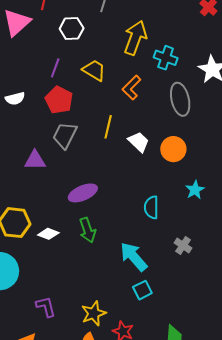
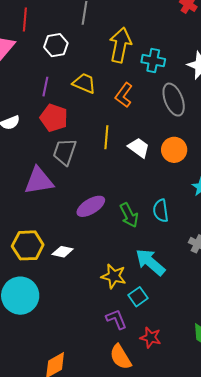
purple triangle: (35, 160) -> (39, 181), size x1.4
green arrow: (88, 230) -> (129, 215), moved
cyan square: (142, 290) -> (138, 297), moved
purple L-shape: (46, 307) -> (116, 319), moved
yellow star: (94, 313) -> (114, 276), moved, turned -30

